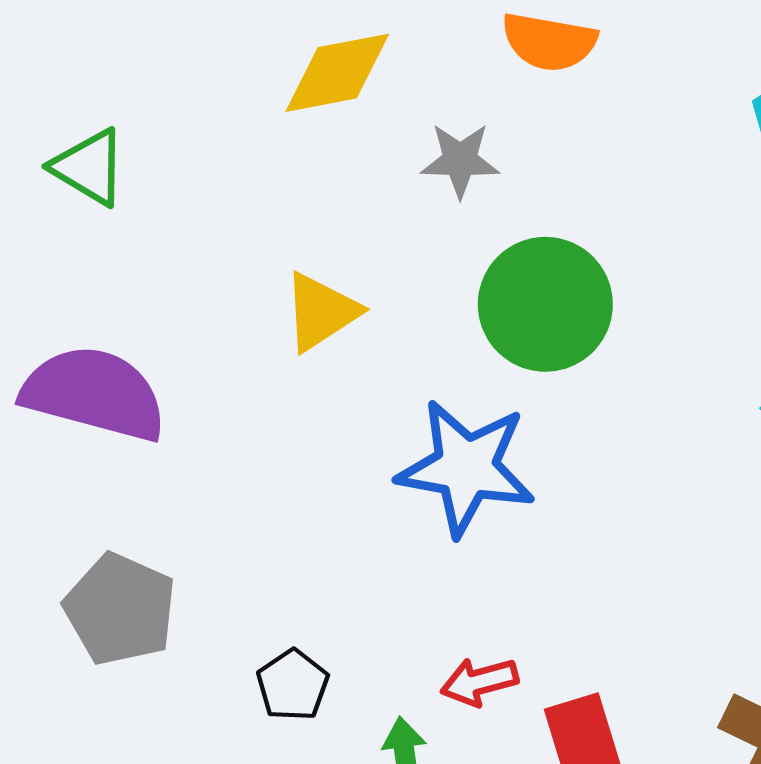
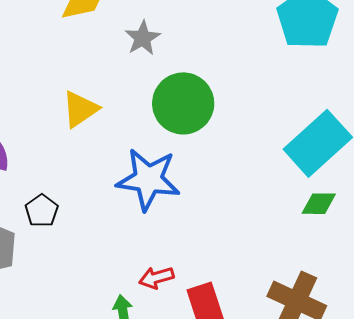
gray star: (460, 160) -> (143, 38), turned -30
black pentagon: (293, 685) -> (42, 211), moved

